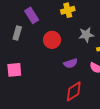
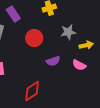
red diamond: (74, 91) -> (32, 91), moved

